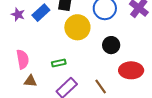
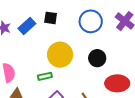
yellow circle: (77, 27) -> (60, 55), moved

